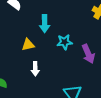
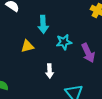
white arrow: (35, 69) -> (50, 71), moved

